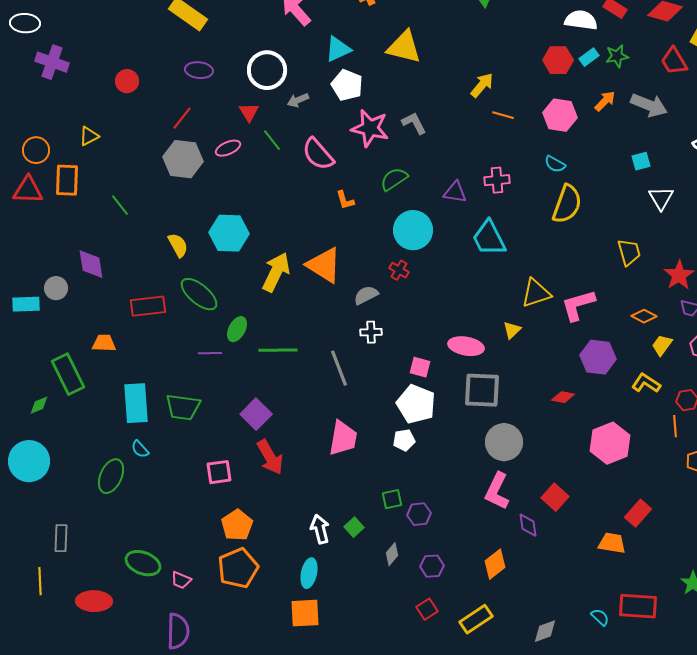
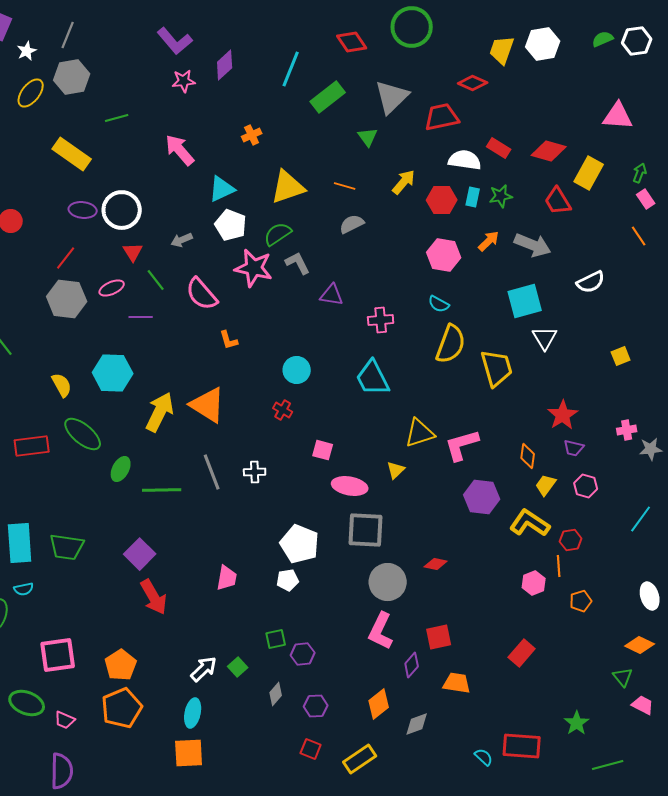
yellow triangle: (404, 47) -> (288, 187), turned -33
cyan rectangle: (589, 57) -> (473, 197), turned -42
white circle: (267, 70) -> (122, 210), moved
yellow arrow: (482, 85) -> (404, 182), moved
orange line: (503, 115) -> (345, 186), moved
cyan square: (641, 161) -> (525, 301), size x1.8
green semicircle: (394, 179) -> (278, 234), moved
purple triangle: (455, 192) -> (332, 295), moved
cyan circle: (413, 230) -> (297, 370), size x0.7
yellow trapezoid: (629, 252) -> (497, 368), moved, size x1.4
gray semicircle: (366, 295) -> (352, 224), moved
orange diamond: (644, 316) -> (528, 456), turned 70
purple line: (210, 353) -> (141, 317), moved
pink square: (420, 367) -> (323, 450), moved
gray line: (339, 368) -> (212, 472), moved
yellow L-shape: (646, 383) -> (530, 523), size x1.4
red diamond: (563, 397) -> (436, 564), moved
pink trapezoid: (343, 438) -> (227, 578), size x0.7
pink hexagon: (610, 443) -> (534, 583), moved, size x0.6
cyan semicircle: (140, 449) -> (24, 589), turned -60
pink square: (219, 472) -> (58, 655), moved, size x1.4
red square: (555, 497) -> (439, 637), turned 36
purple diamond: (528, 525) -> (412, 665), turned 50
white arrow: (320, 529) -> (204, 669), turned 60
orange trapezoid: (612, 543) -> (457, 683), moved
red square: (427, 609) -> (311, 749), turned -35
gray diamond: (545, 631) -> (417, 724), moved

